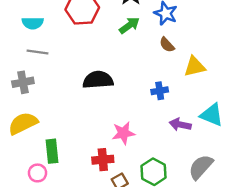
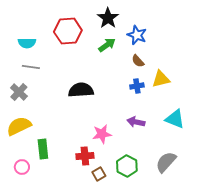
gray cross: (23, 82) -> (19, 92), turned -36
blue cross: (160, 91) -> (137, 86), moved
purple arrow: (180, 125) -> (136, 122), moved
pink circle: (37, 173) -> (22, 167), moved

